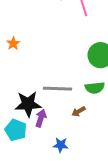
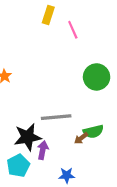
green semicircle: (95, 88) -> (93, 131), moved
cyan pentagon: (16, 130) -> (18, 166), turned 30

